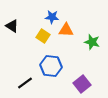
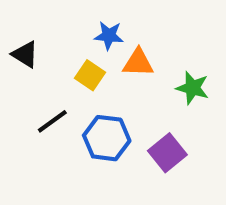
black line: (25, 83) -> (52, 121), moved
purple square: (82, 84) -> (167, 153), moved

